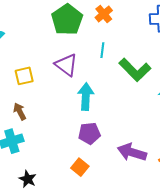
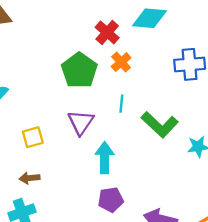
purple triangle: (66, 65) -> (81, 122), turned 30
brown arrow: (20, 111) -> (30, 178), turned -66

